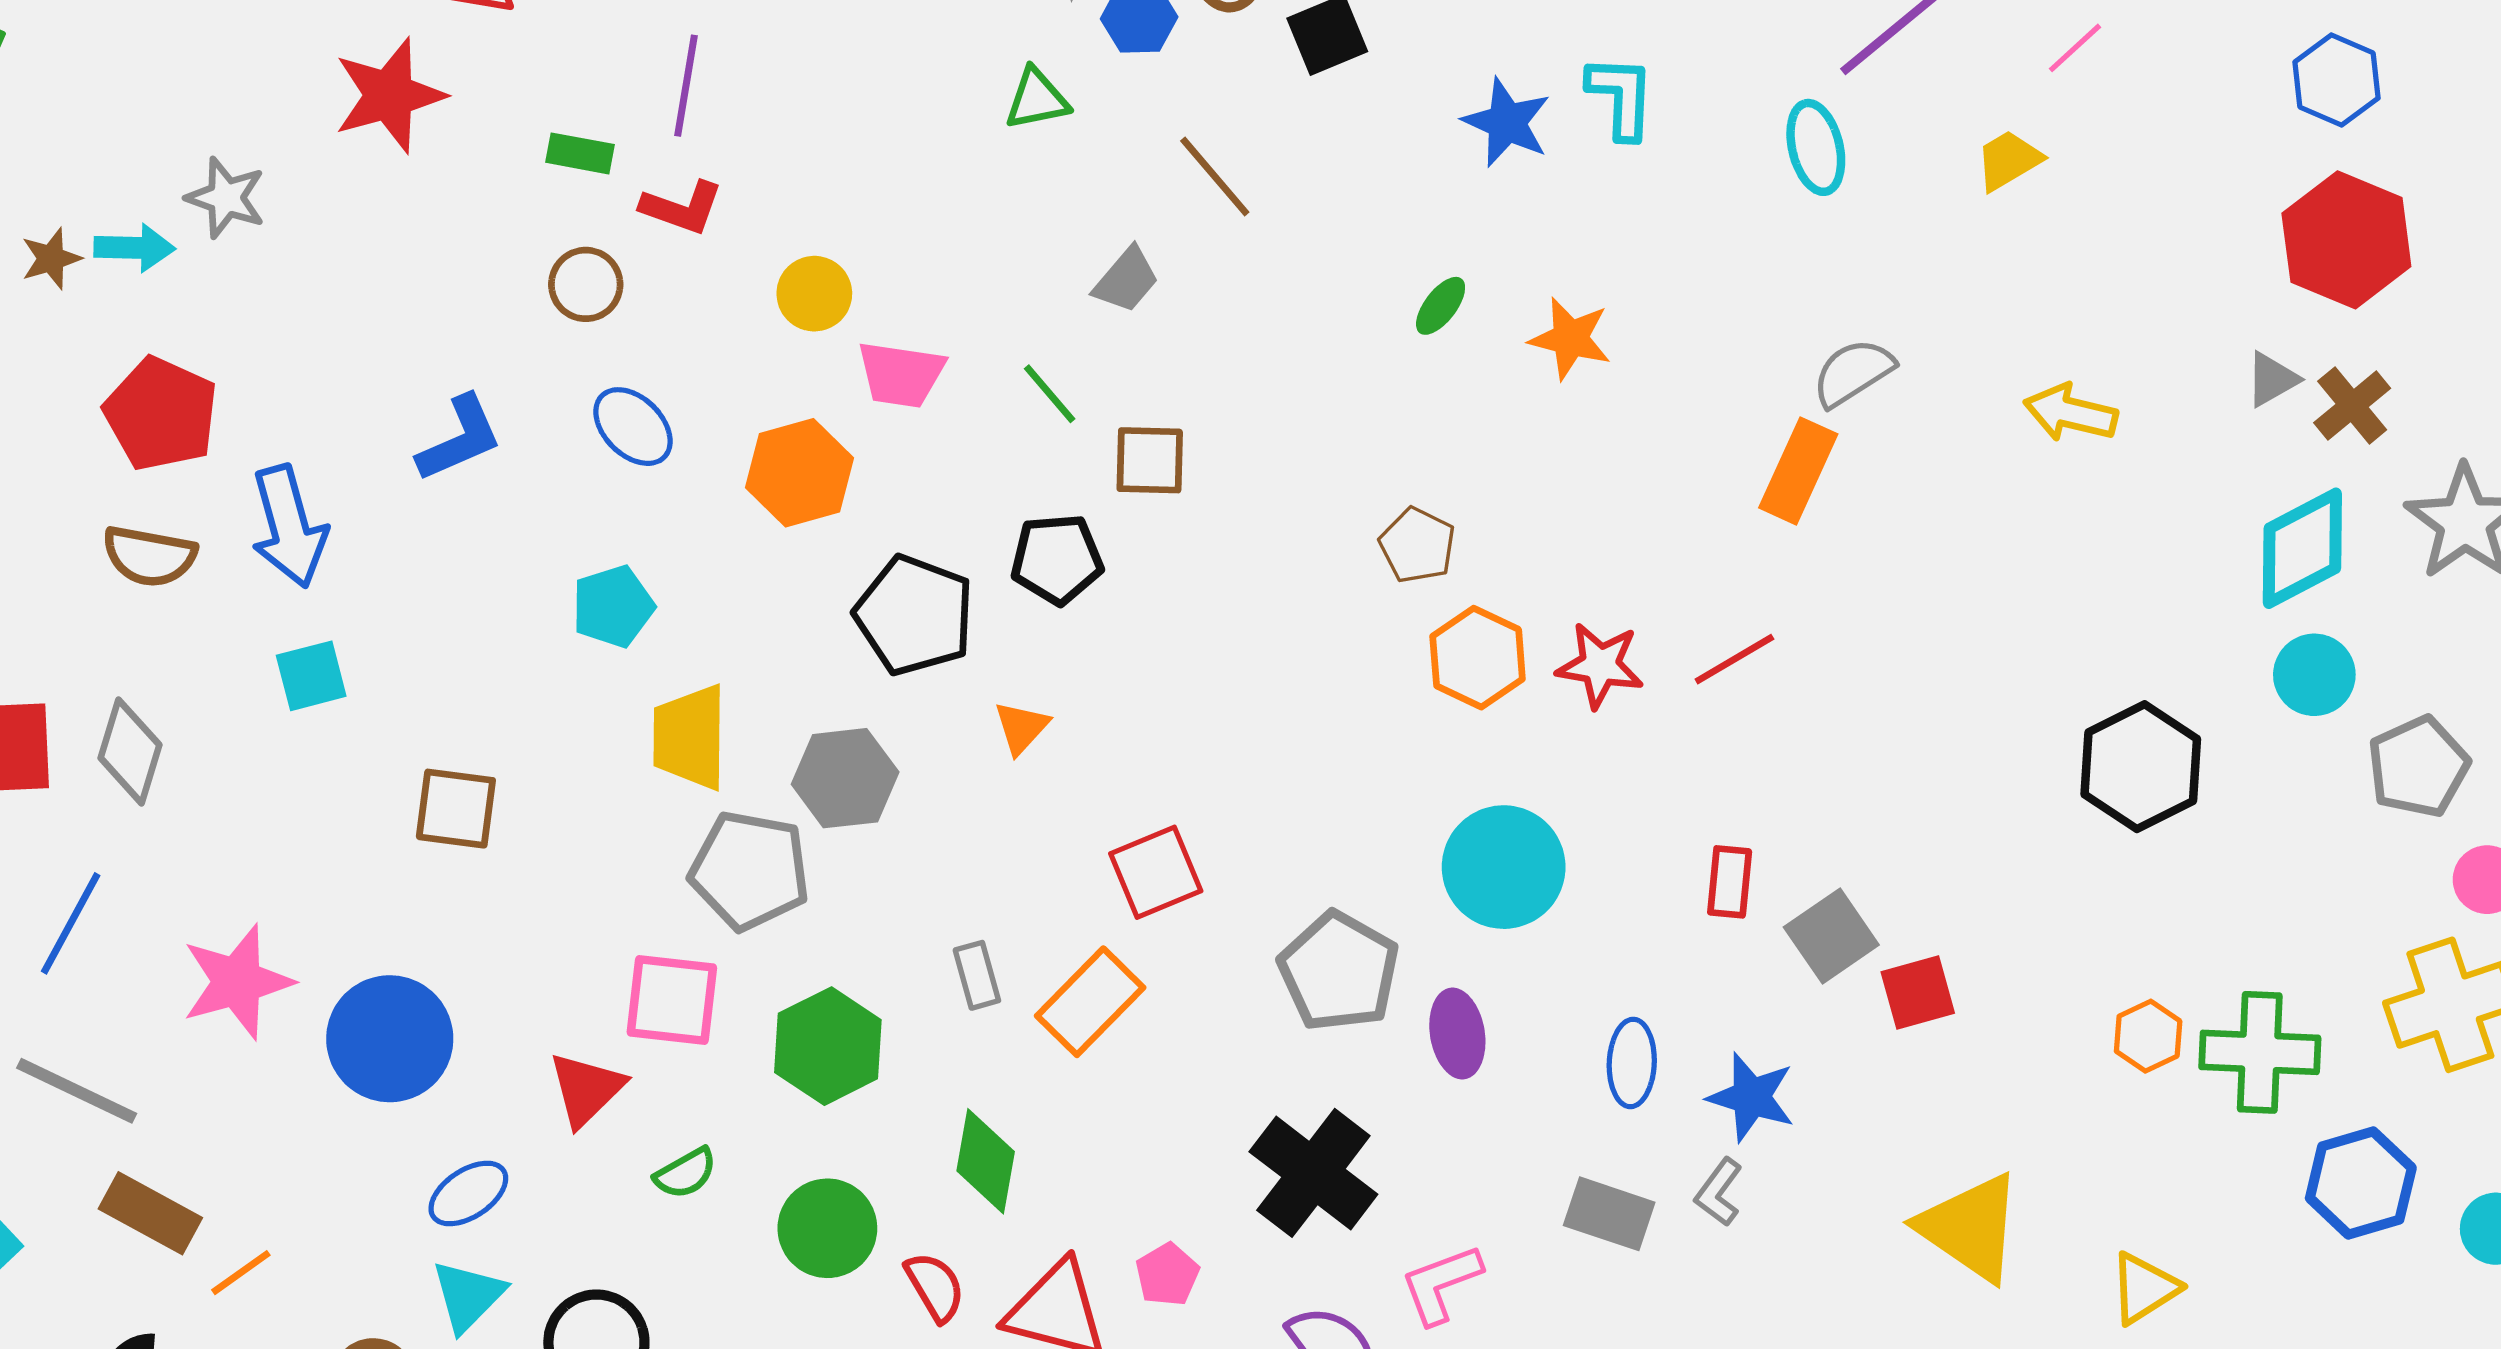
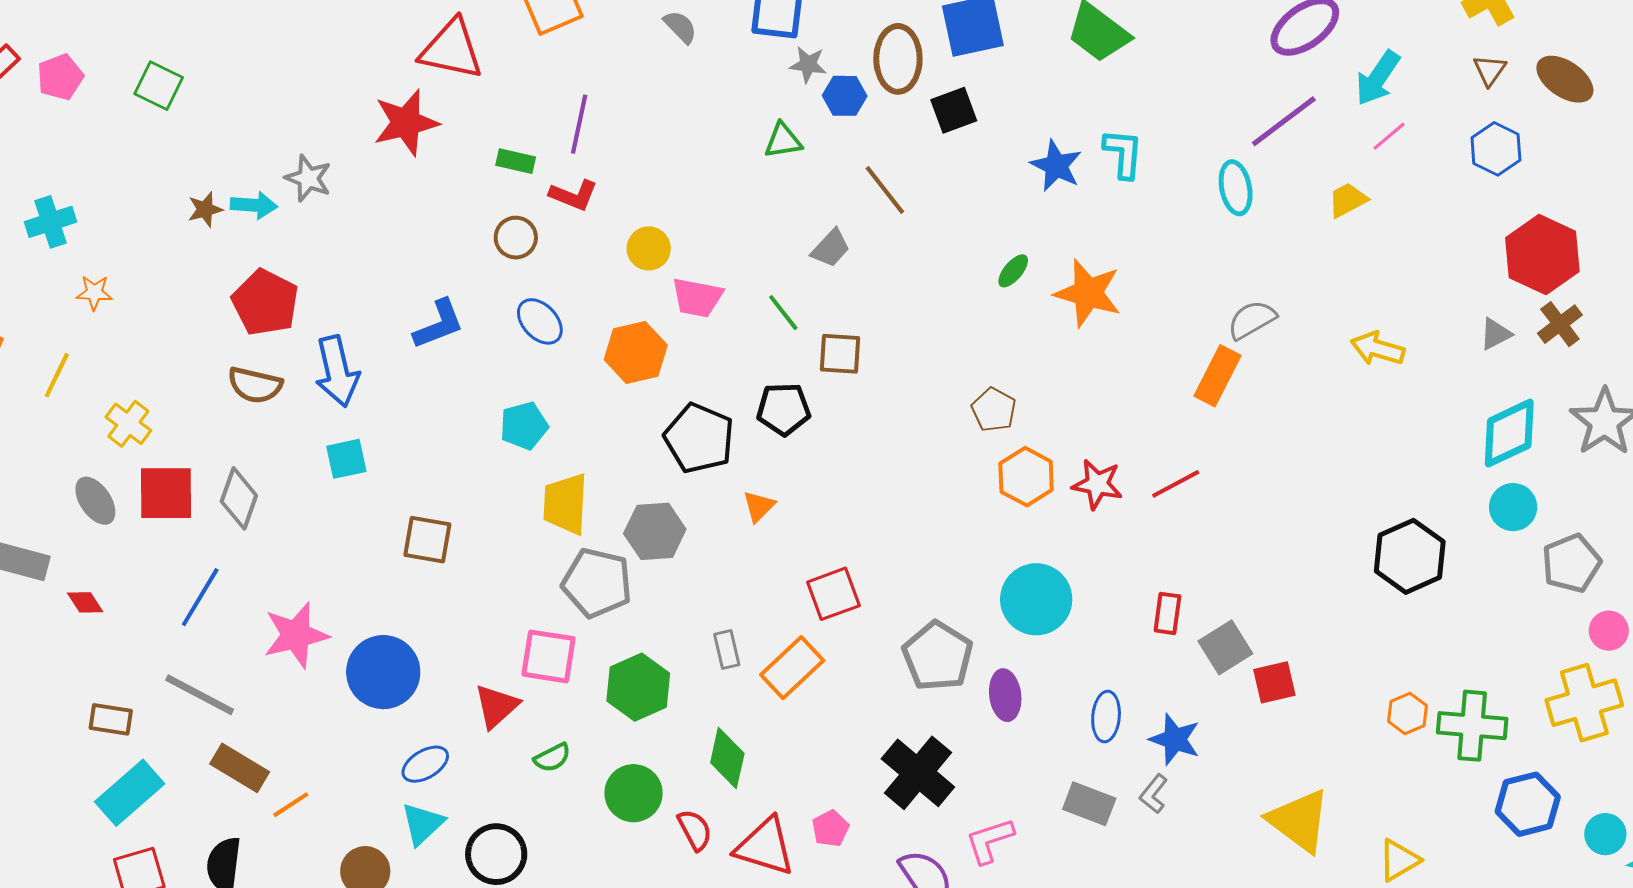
blue hexagon: (2336, 80) -> (1496, 149), moved
orange star: (1570, 338) -> (1088, 293), size x1.4
brown cross: (2352, 405) -> (1560, 324), moved

